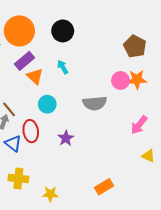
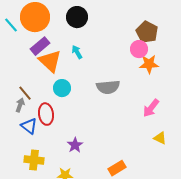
orange triangle: (35, 76) -> (50, 61), size x1.4
pink circle: (120, 80) -> (139, 49), moved
purple star: (66, 138) -> (75, 145), moved

